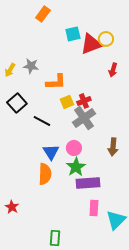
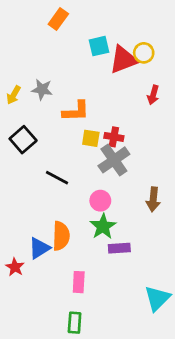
red cross: (84, 101) -> (114, 137), turned 32
yellow square: (67, 102) -> (91, 138), turned 32
black line: (42, 121) -> (57, 178), moved
blue triangle: (51, 152) -> (39, 248), moved, turned 30
purple rectangle: (88, 183) -> (119, 248), size x0.7
red star: (12, 207) -> (15, 267), moved
pink rectangle: (94, 208) -> (79, 282), moved

